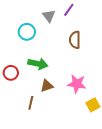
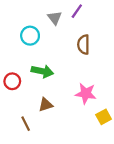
brown triangle: (47, 86) -> (46, 105), moved
brown line: (31, 103) -> (26, 124), moved, turned -40

